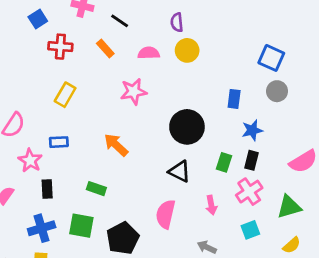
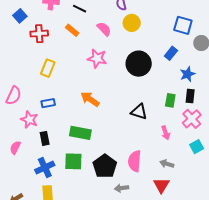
pink semicircle: (149, 53) -> (104, 29), turned 56
blue square: (271, 58) -> (183, 25), moved
pink star: (134, 92) -> (97, 59), turned 30
blue rectangle: (234, 99) -> (171, 53), turned 40
black circle: (187, 127) -> (139, 64), moved
green rectangle: (96, 189) -> (80, 133), size x1.5
pink semicircle: (166, 214) -> (135, 161), moved

